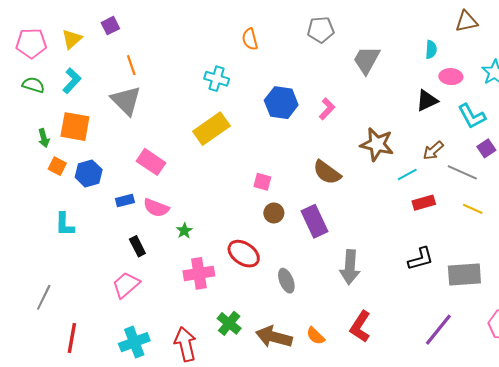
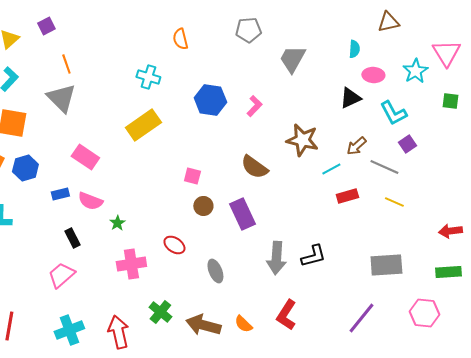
red ellipse: (244, 254) -> (174, 245), size x0.7
black L-shape: (421, 259) -> (313, 256), moved

